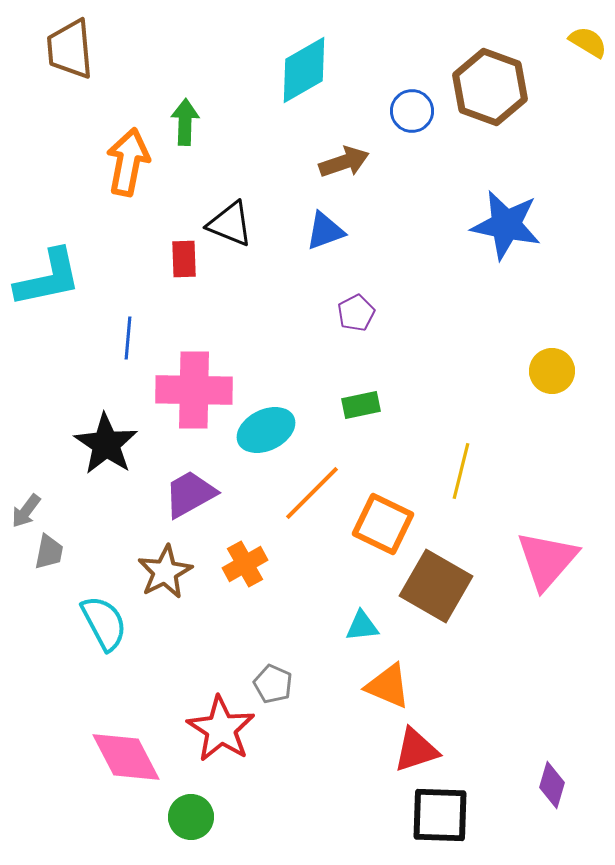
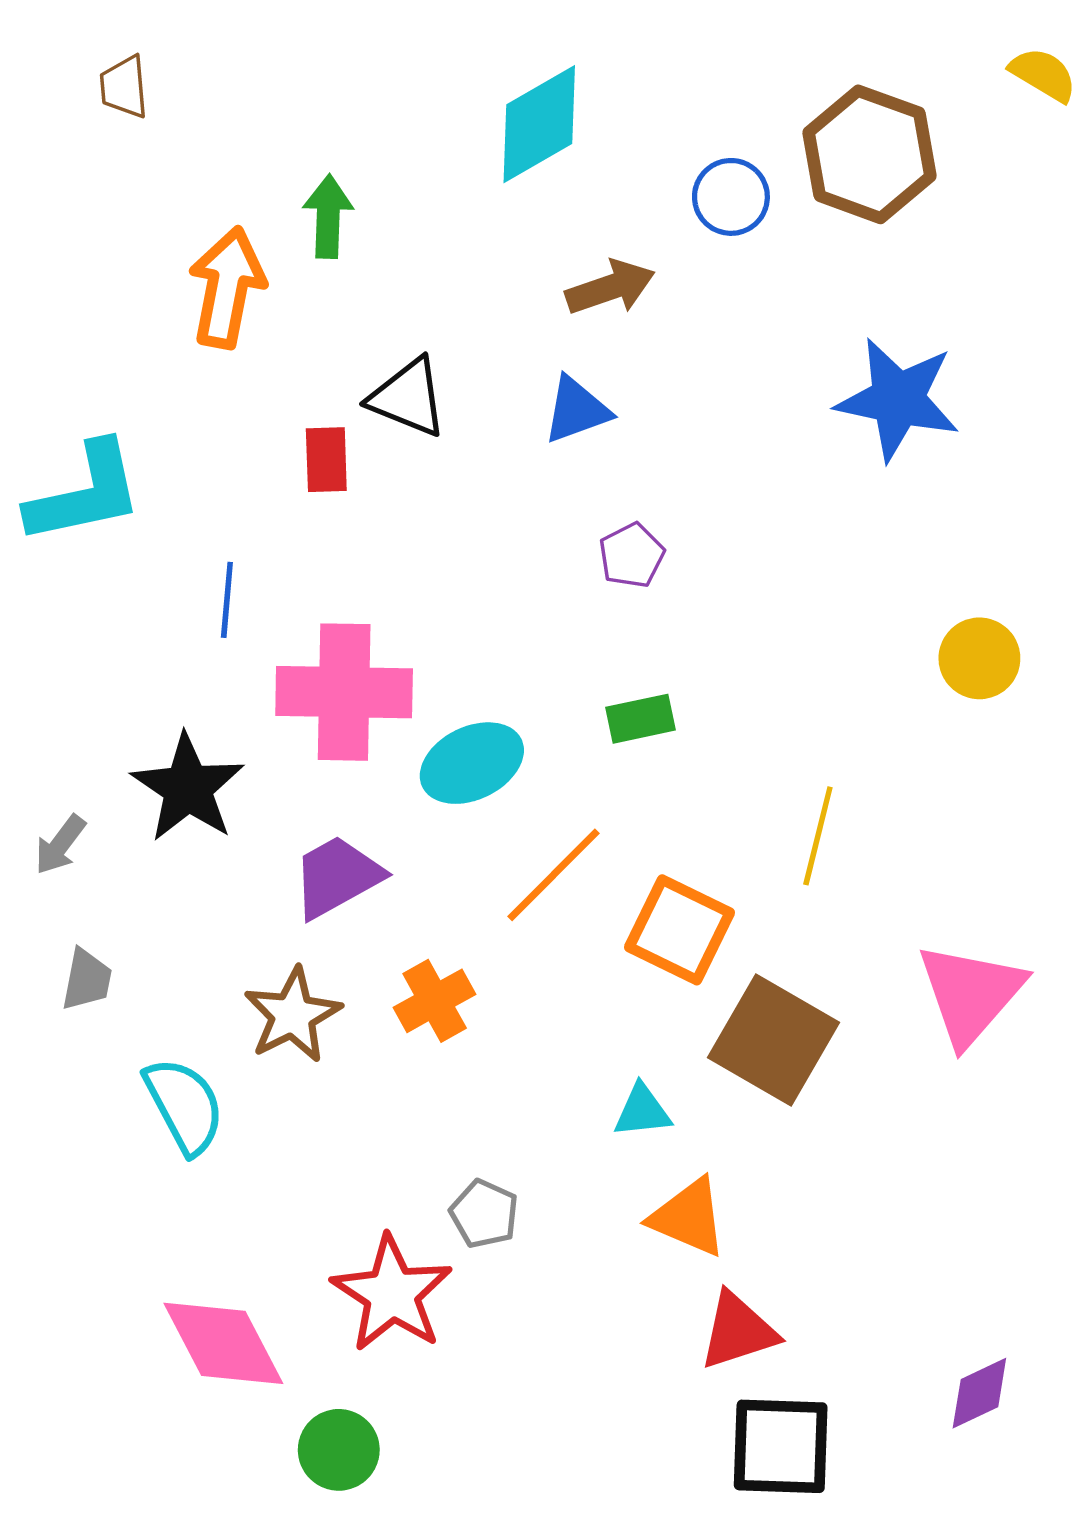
brown trapezoid: (70, 49) -> (124, 87), size x0.6
gray arrow: (26, 511) -> (60, 845), moved
purple diamond: (552, 785) -> (979, 1393), turned 48

